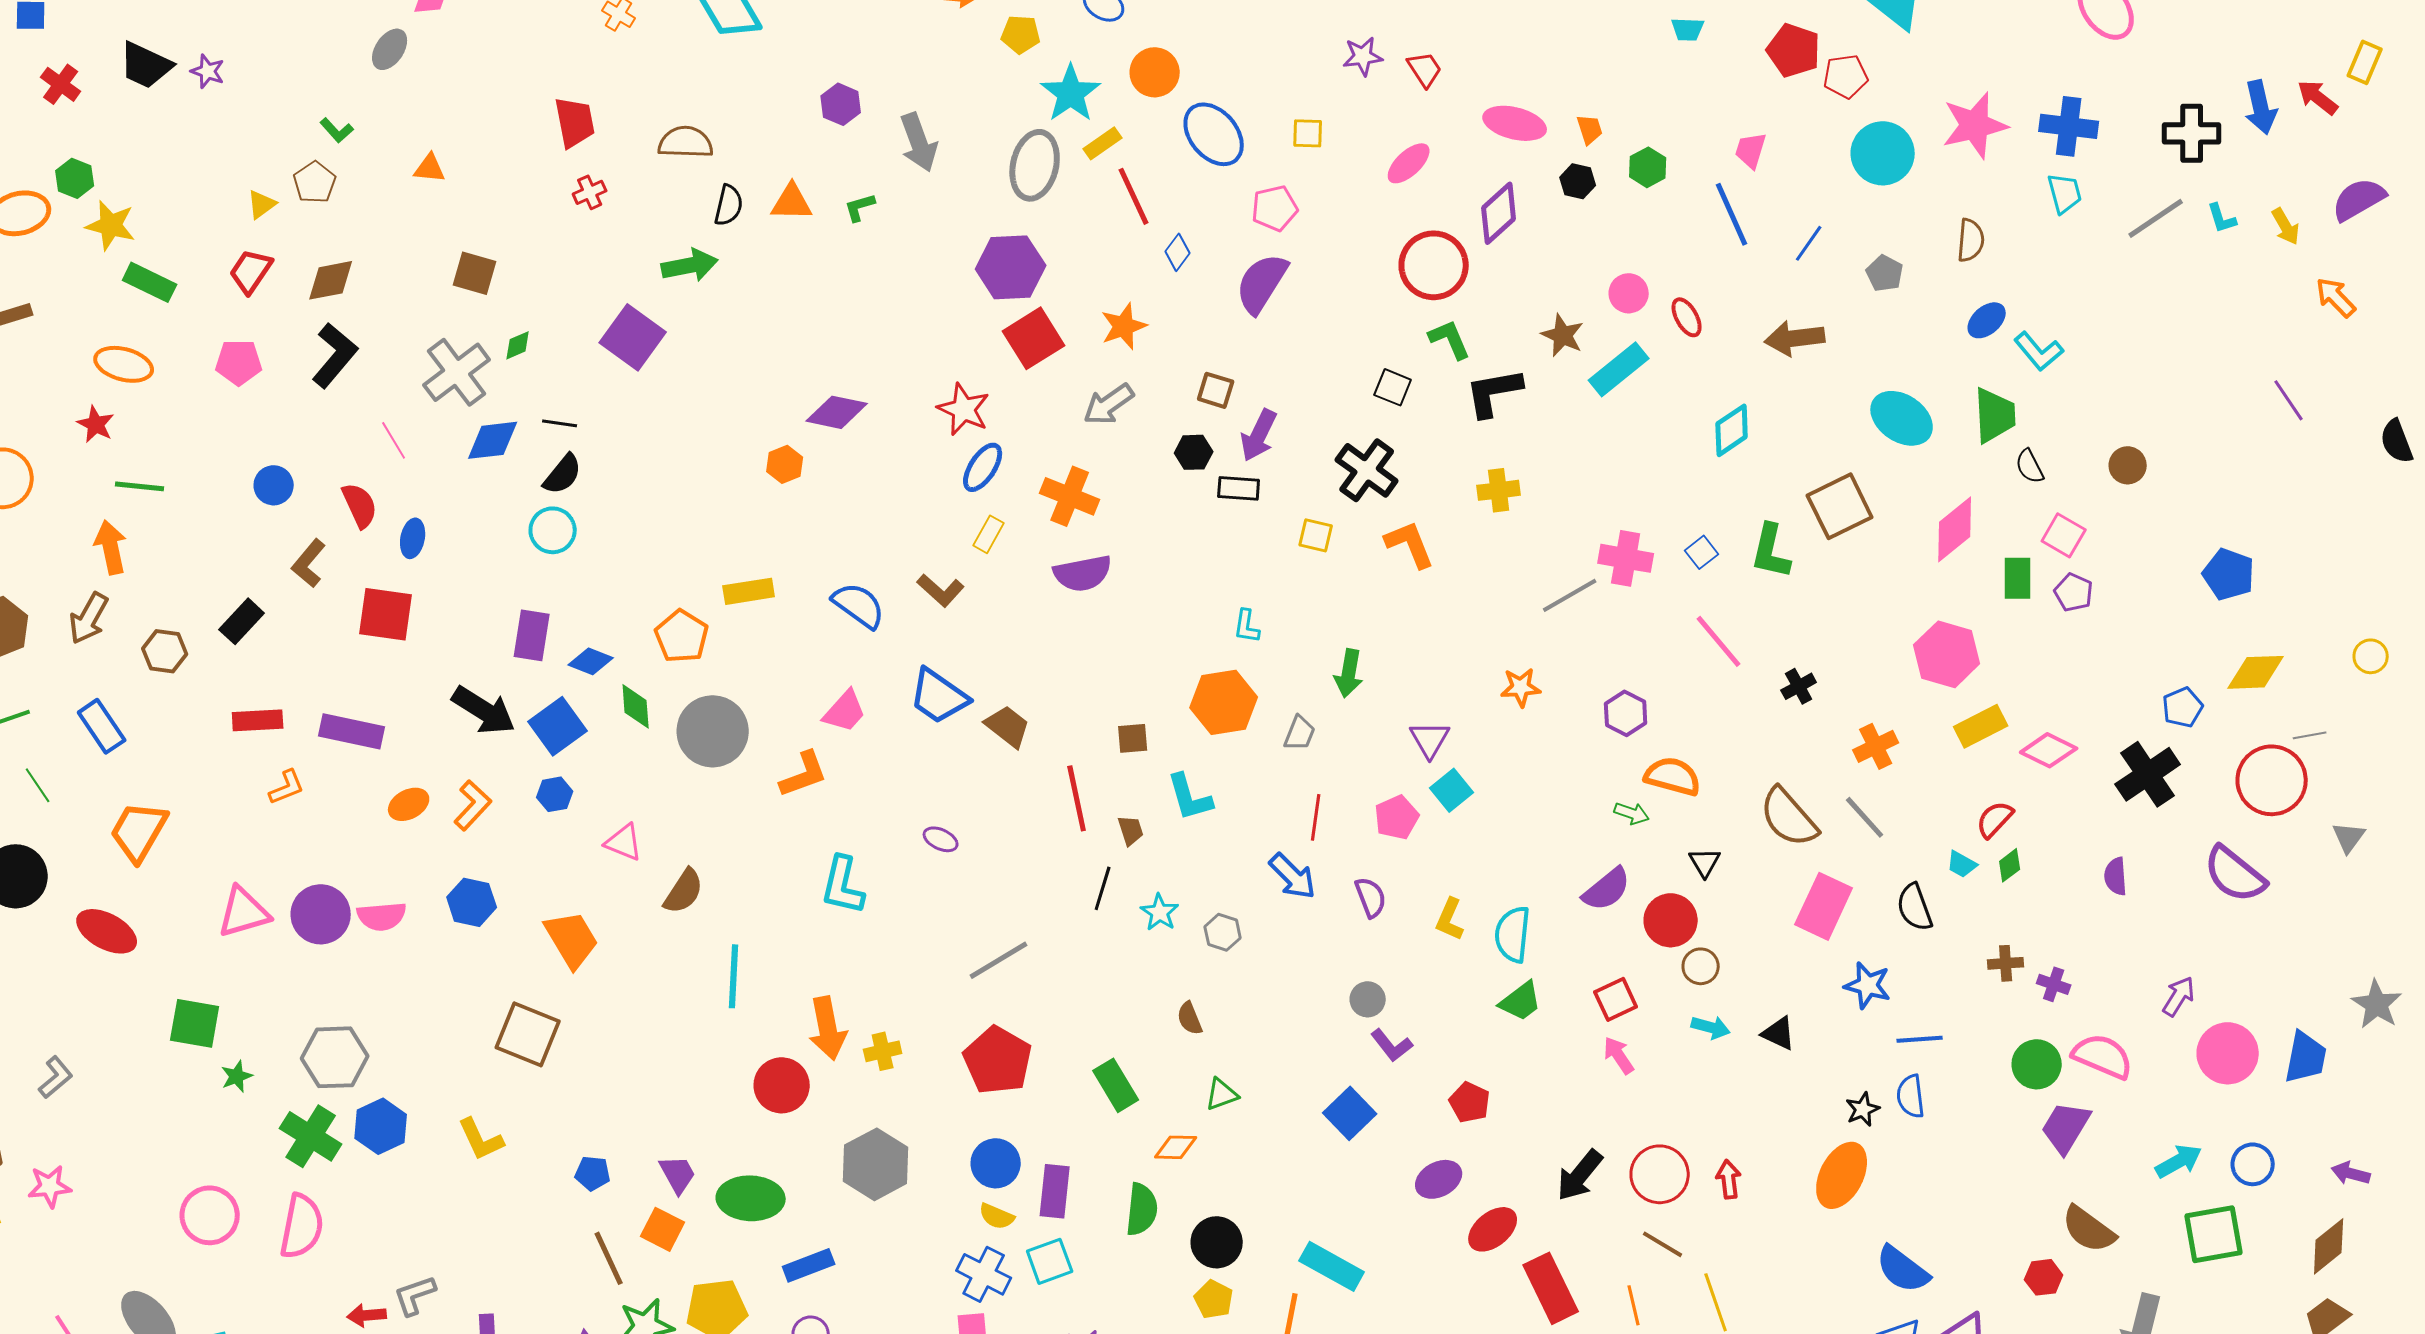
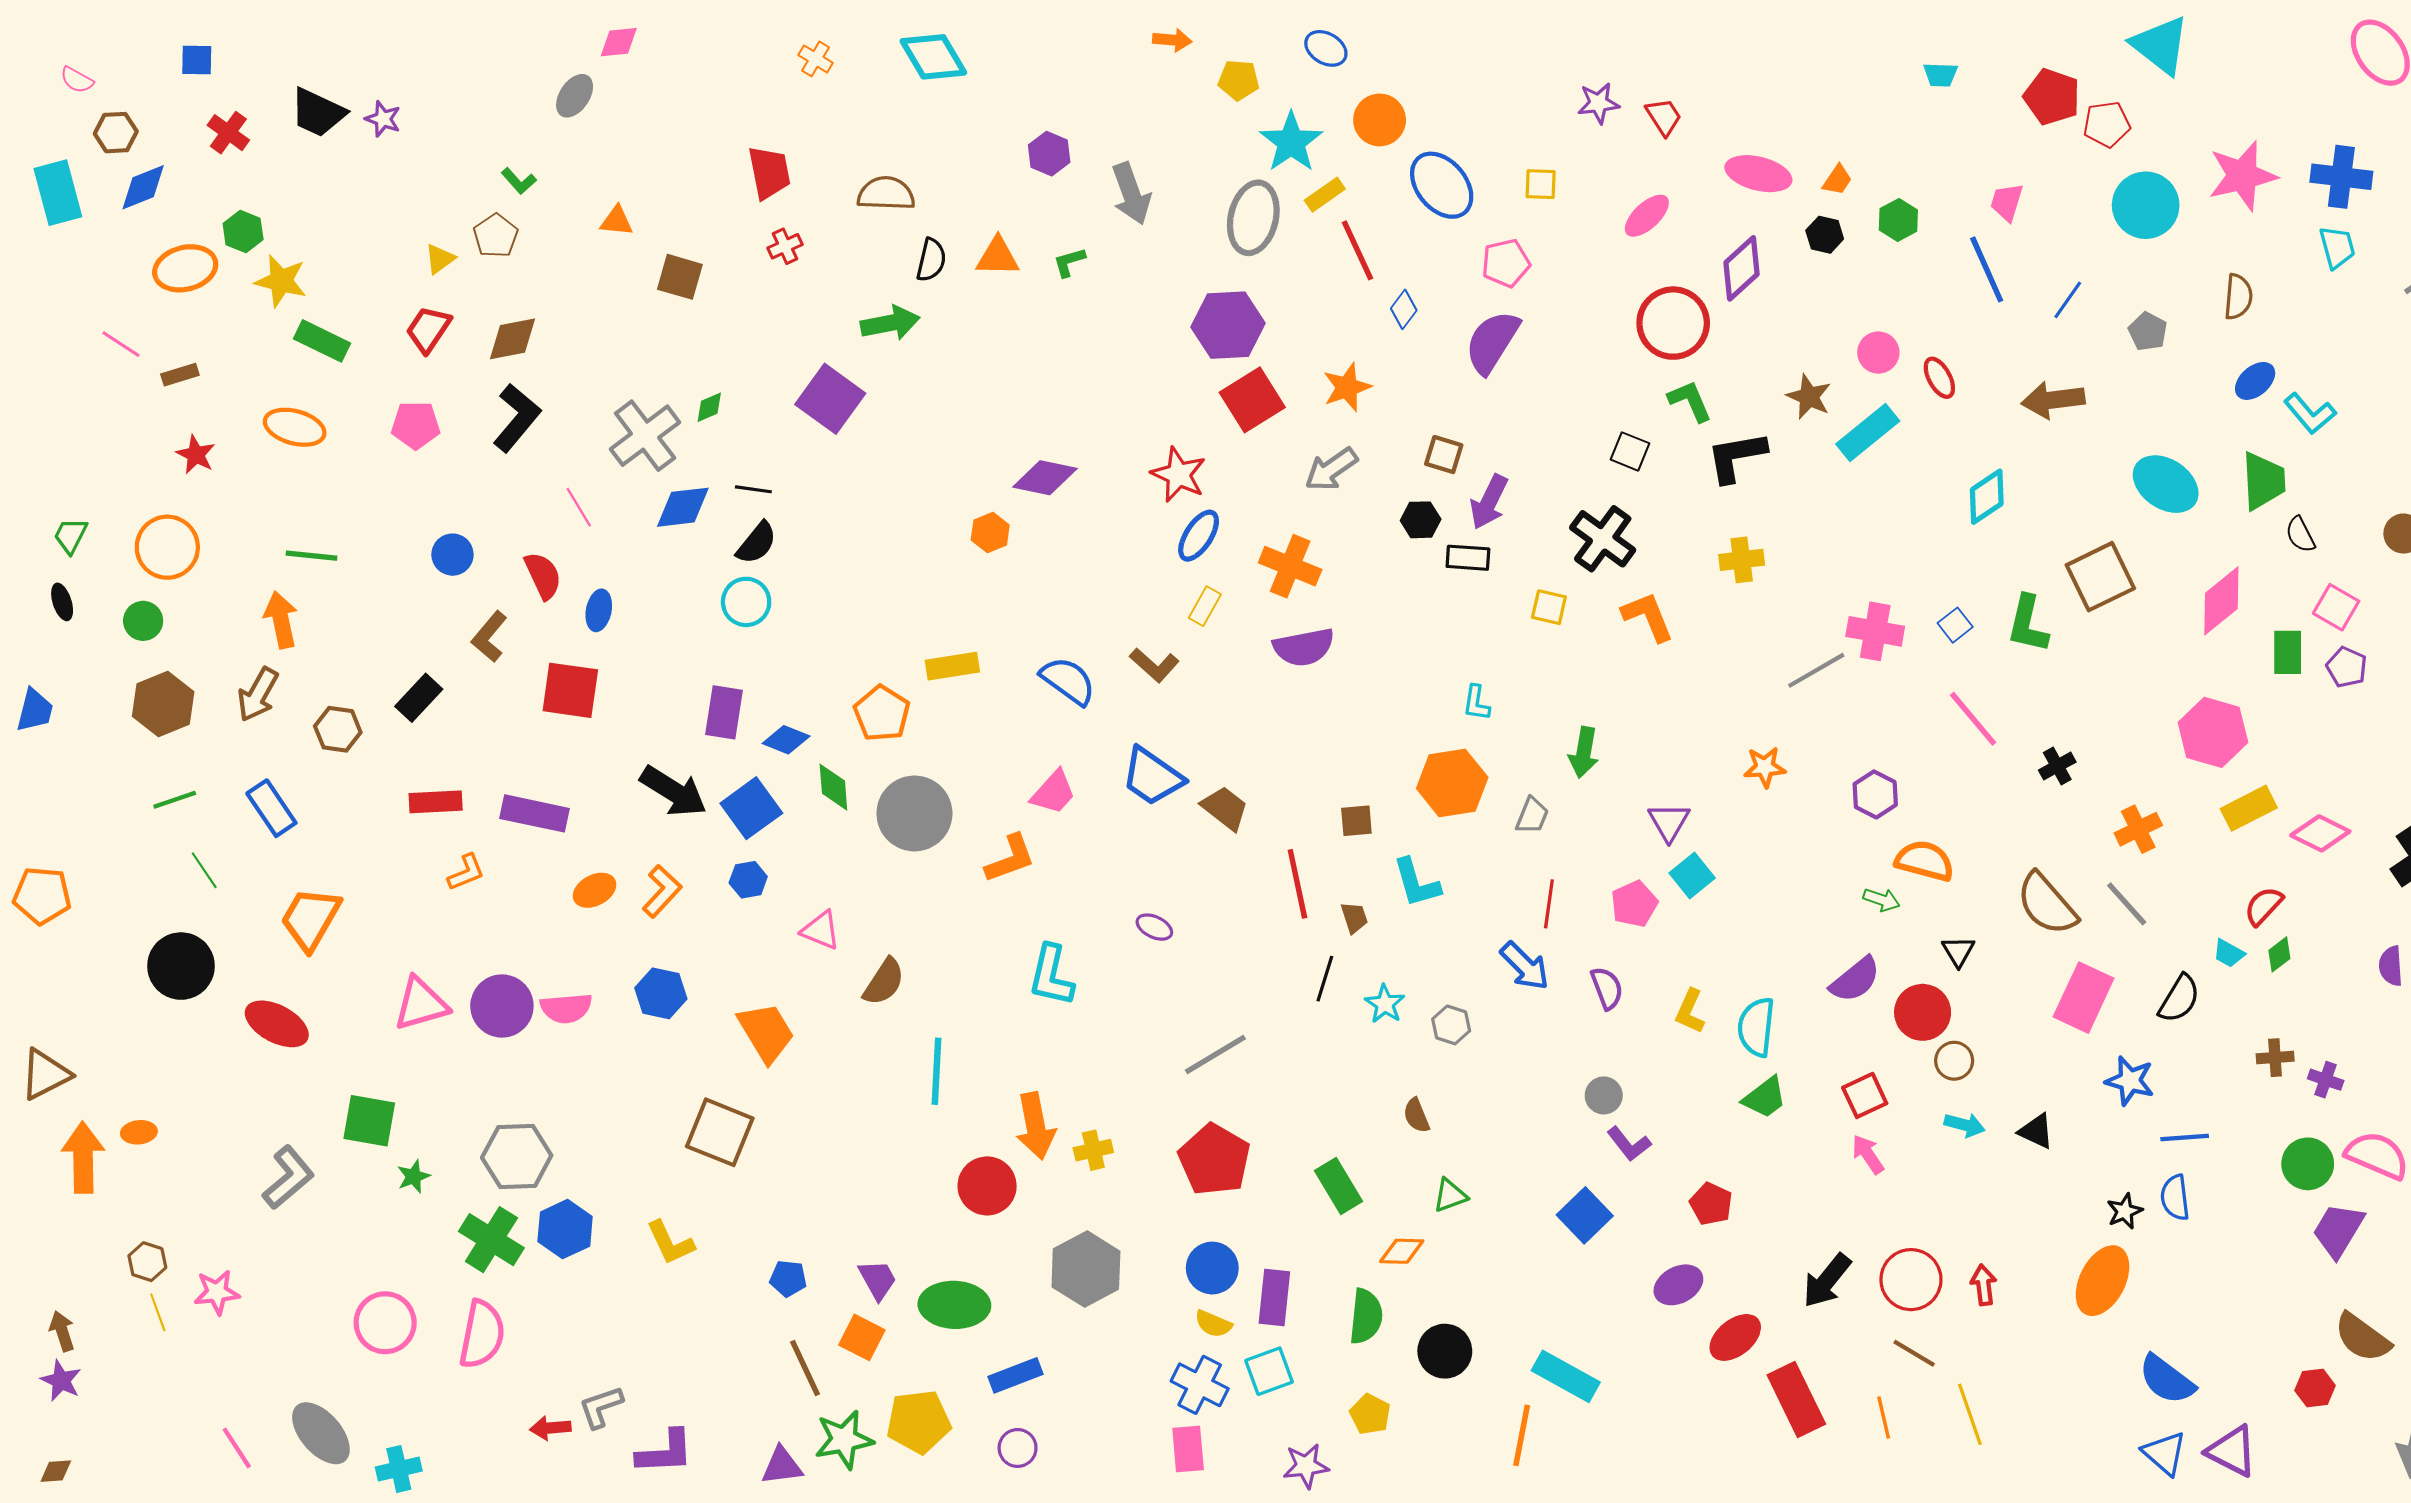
orange trapezoid: (1590, 129) -> (1837, 180), turned 52
brown square: (475, 273) -> (680, 277), moved
red star: (96, 424) -> (196, 455), moved
black semicircle: (1915, 907) -> (2179, 999), turned -129
gray L-shape: (56, 1077) -> (288, 1178), moved, size x1.4
yellow pentagon: (1214, 1299) -> (1370, 1414), moved

